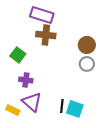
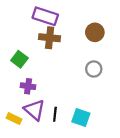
brown circle: (87, 45) -> (95, 32), moved
black line: (62, 106) -> (55, 114), moved

